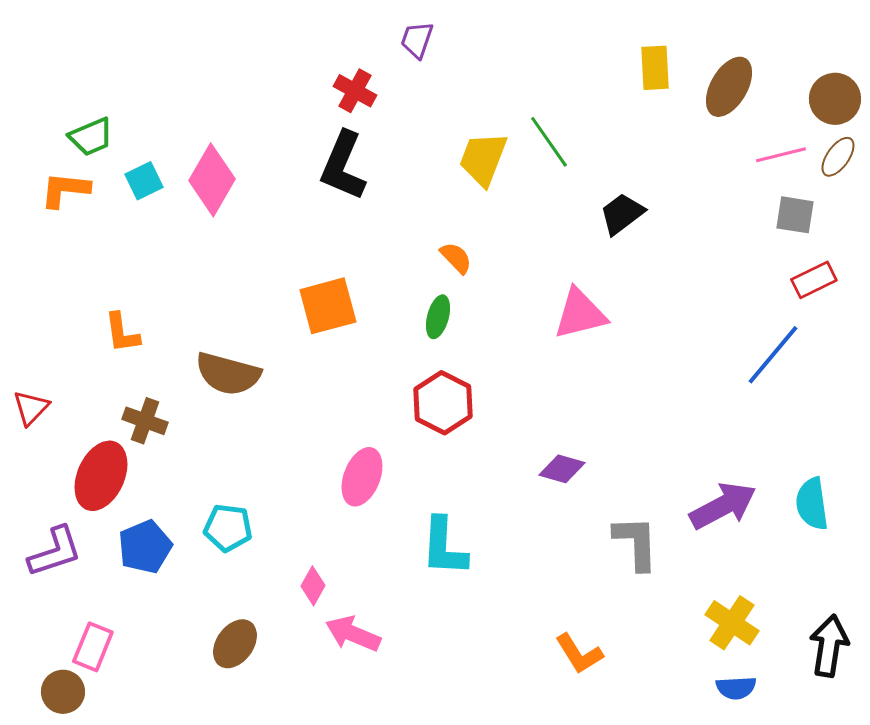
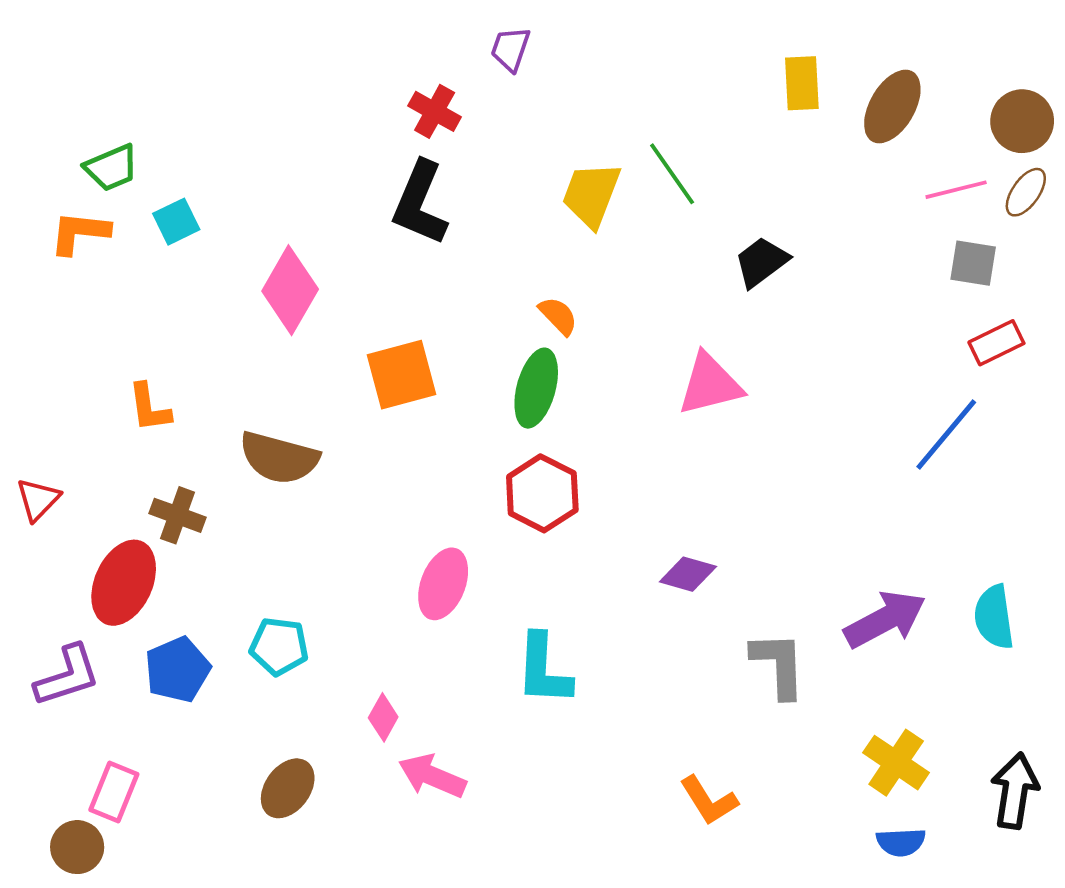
pink diamond: (212, 180) -> (290, 290), moved
green ellipse: (438, 317) -> (536, 388), size x1.5

